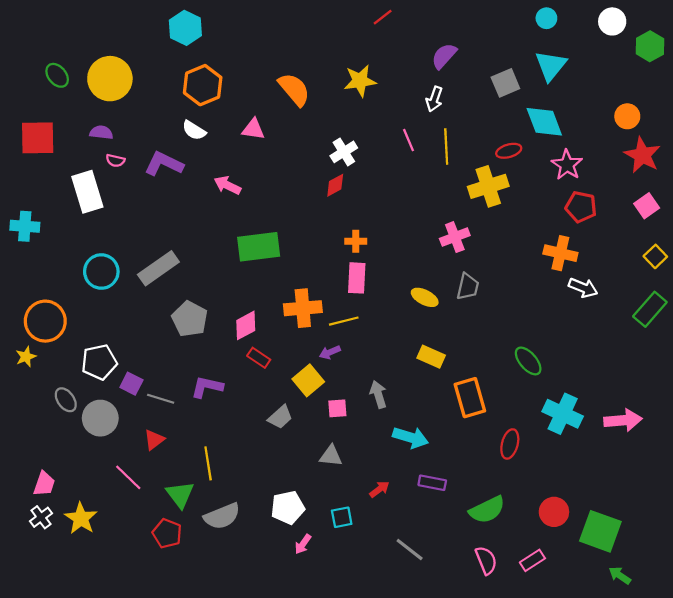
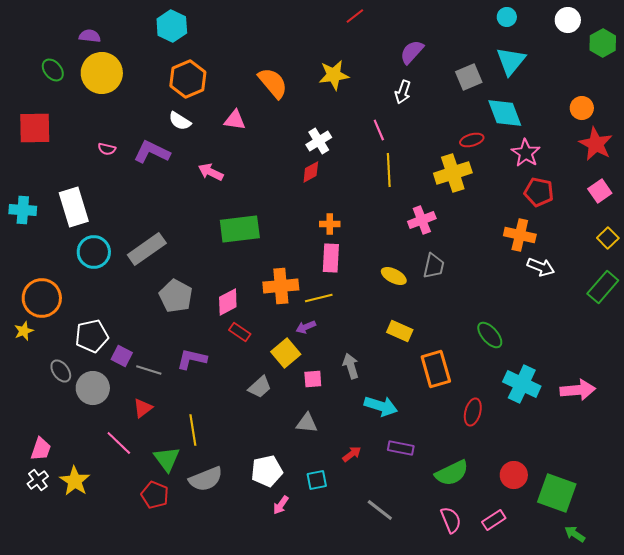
purple semicircle: (101, 132) -> (90, 36), moved
yellow line: (446, 146) -> (389, 170), moved
white rectangle: (87, 192) -> (74, 207), moved

